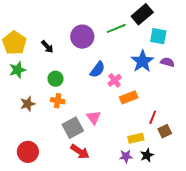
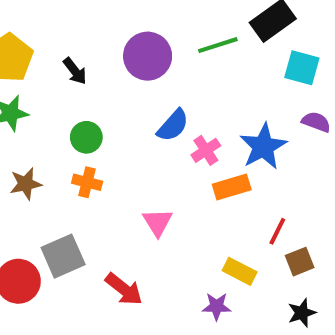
blue star: (142, 61) -> (263, 146), moved
gray square: (73, 128) -> (63, 256), moved
yellow rectangle: (136, 138) -> (240, 271), turned 35
black star: (147, 155) -> (302, 313), moved

